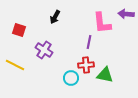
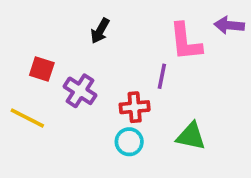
red square: (19, 30) -> (42, 69), moved
red cross: (86, 65) -> (135, 107), moved

